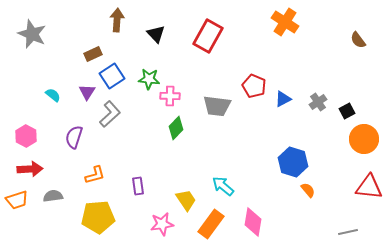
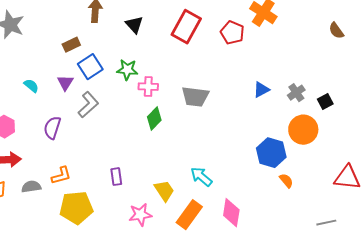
red pentagon: (254, 86) -> (232, 33), moved
orange circle: (364, 139) -> (303, 130), moved
orange L-shape: (95, 175) -> (61, 176), moved

